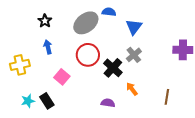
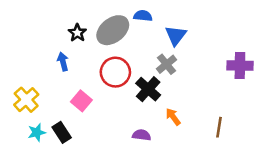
black star: (45, 21) -> (77, 33), moved
gray cross: (134, 55) -> (167, 64), moved
yellow cross: (20, 65) -> (26, 100), moved, turned -30

